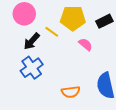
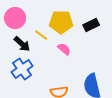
black arrow: (32, 41) -> (22, 44), turned -90
pink semicircle: (85, 44) -> (64, 49), moved

